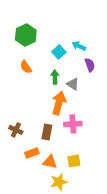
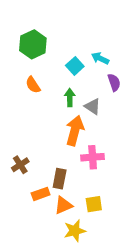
brown cross: (16, 130) -> (20, 165), turned 32
brown rectangle: (47, 132) -> (60, 179), moved
orange triangle: (50, 162) -> (63, 205), turned -35

